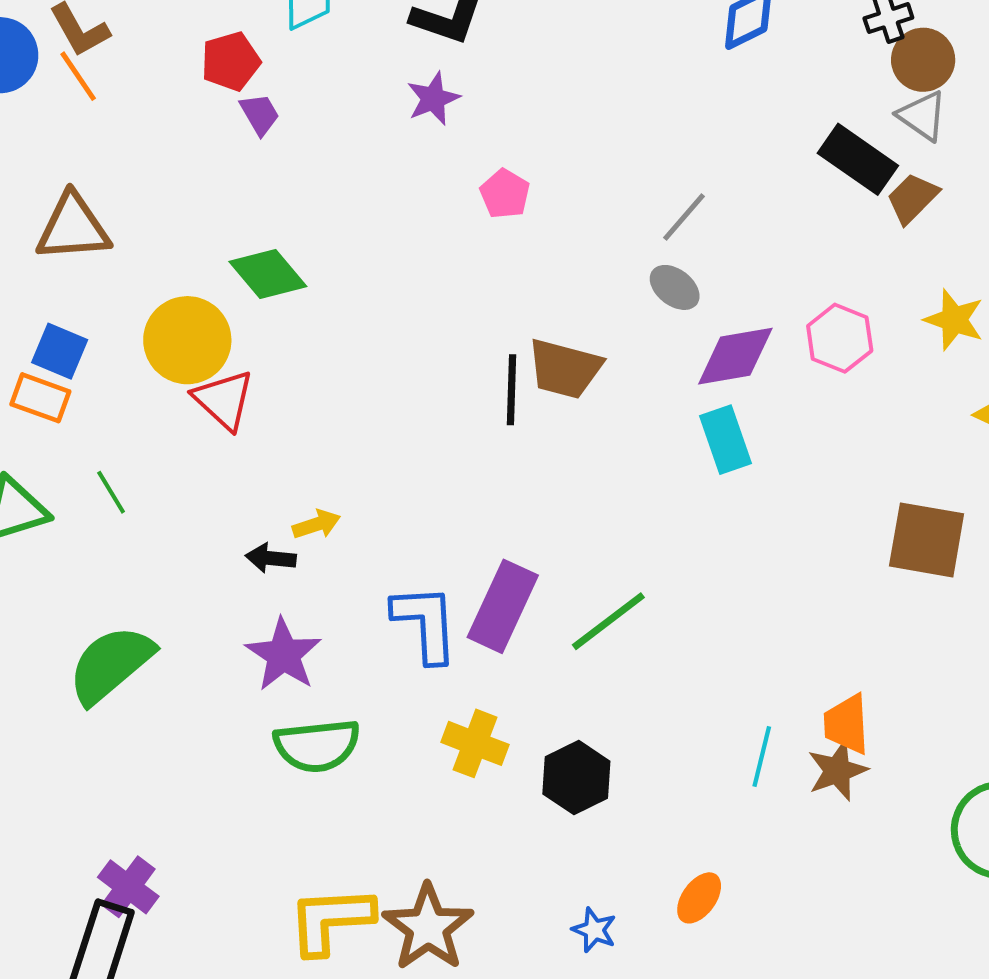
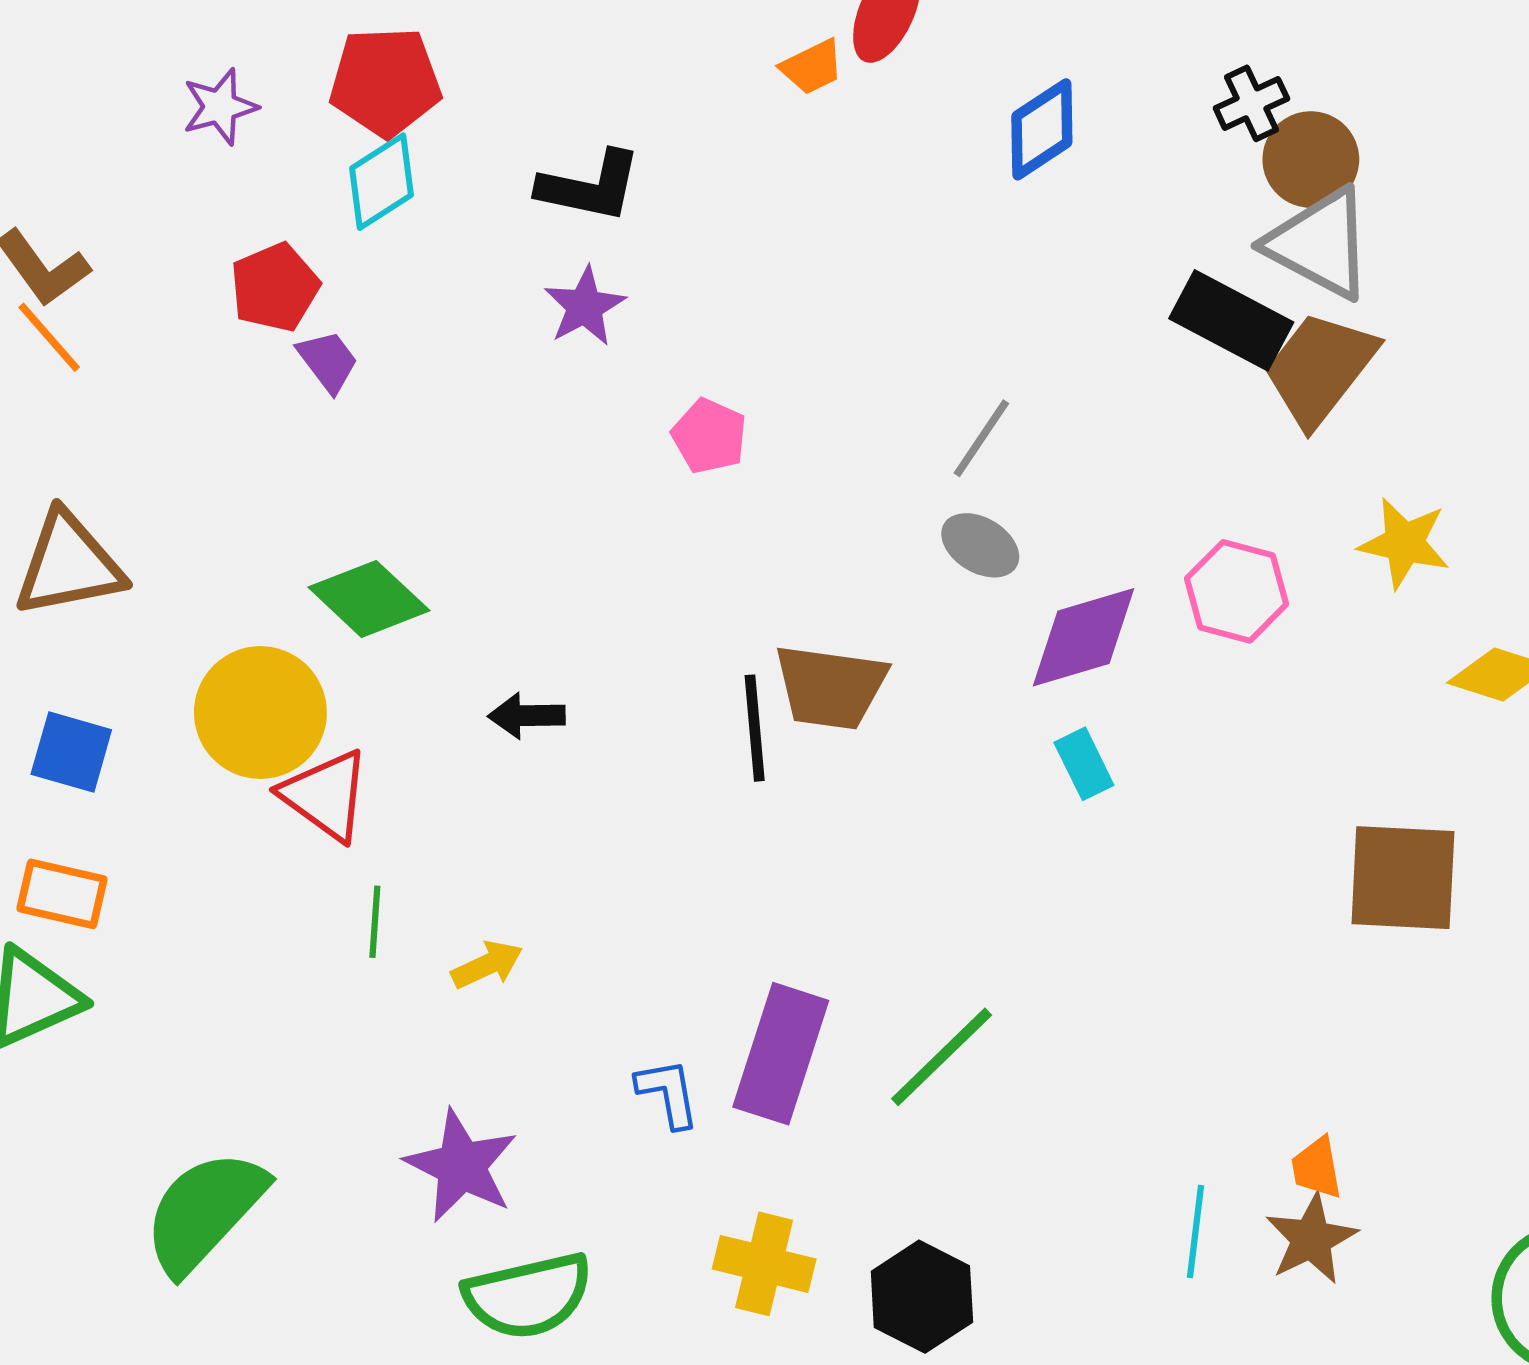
gray triangle: (922, 116) -> (1320, 244), size x1.5
brown trapezoid: (912, 198) -> (1320, 369), size x1.5
orange rectangle: (40, 398) -> (62, 894), moved
cyan rectangle: (726, 440) -> (1084, 764), size x0.7
green line: (111, 492) -> (375, 922), moved, turned 42
black arrow: (271, 558) -> (527, 716), moved
blue L-shape: (425, 623) -> (668, 1093), size x0.6
orange trapezoid: (847, 724) -> (1317, 1168), size x0.7

